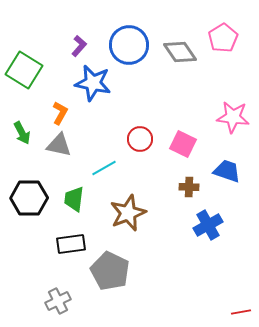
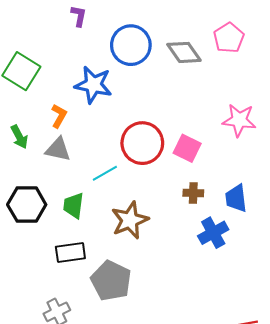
purple L-shape: (79, 46) -> (79, 16), moved, turned -30
red circle: (140, 139) -> (142, 143), size x1.6
blue trapezoid: (227, 171) -> (236, 198), moved, turned -116

